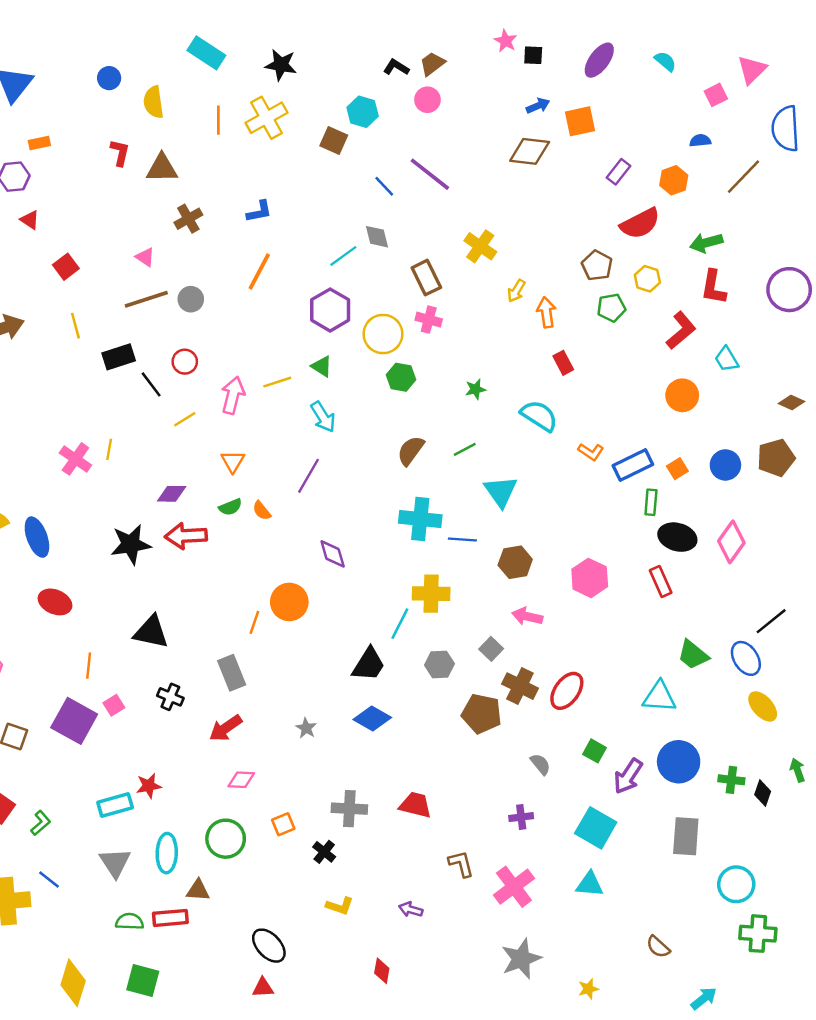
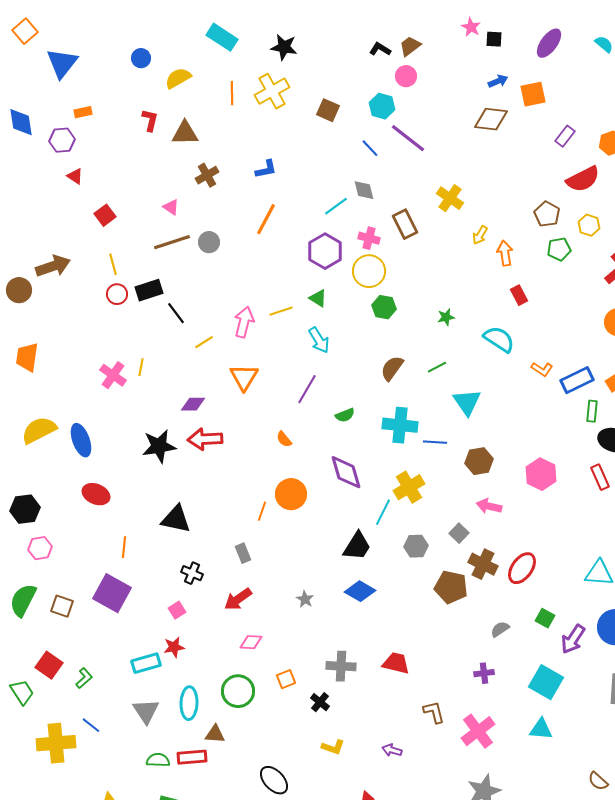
yellow semicircle: (154, 102) -> (178, 78), turned 68
cyan hexagon: (363, 112) -> (382, 106), moved
pink cross: (429, 320) -> (369, 238), moved
red circle: (185, 362) -> (117, 294), moved
orange triangle: (233, 461) -> (244, 377), size x1.4
green semicircle: (230, 507) -> (345, 415), moved
orange semicircle: (262, 511) -> (284, 439), moved
purple diamond: (333, 554) -> (346, 472), moved, size x1.4
yellow cross: (431, 594) -> (409, 487), turned -32
gray rectangle: (232, 673) -> (243, 553), size x0.7
pink square: (114, 705) -> (177, 610), moved
gray semicircle: (540, 764) -> (500, 629), turned -84

